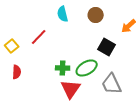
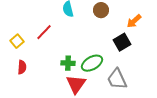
black square: (107, 47) -> (122, 42), moved, turned 30

